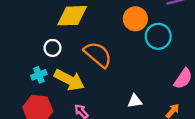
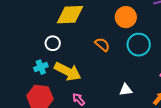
cyan circle: (158, 36) -> (139, 45), moved
orange semicircle: (98, 55) -> (102, 45), moved, size x0.6

